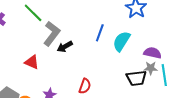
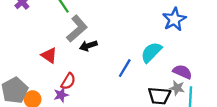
blue line: (100, 33) -> (125, 68), moved
red semicircle: (85, 86) -> (68, 81), moved

